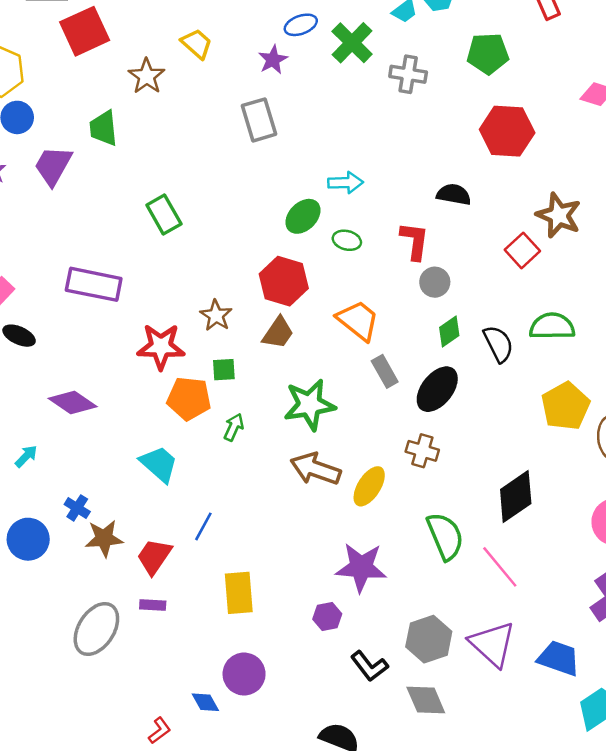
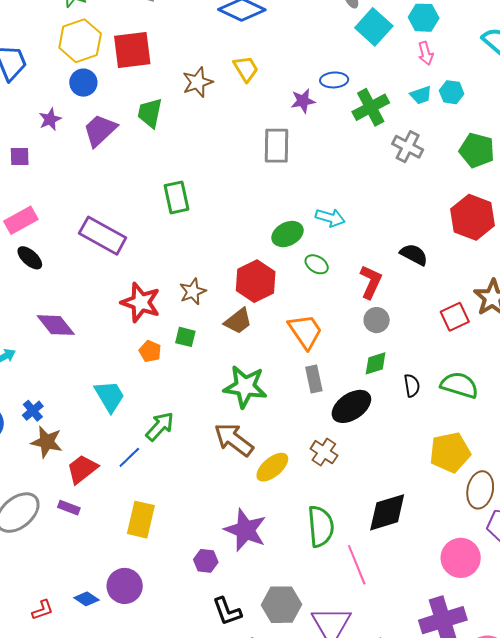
red square: (85, 31) -> (132, 50), moved
black semicircle: (498, 344) -> (412, 386), size x0.7
orange pentagon: (189, 399) -> (150, 351), size x0.6
green arrow: (234, 427) -> (160, 426), moved, size x1.4
blue diamond: (205, 702) -> (86, 599), turned -45

